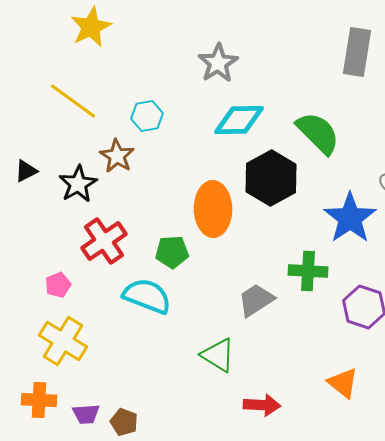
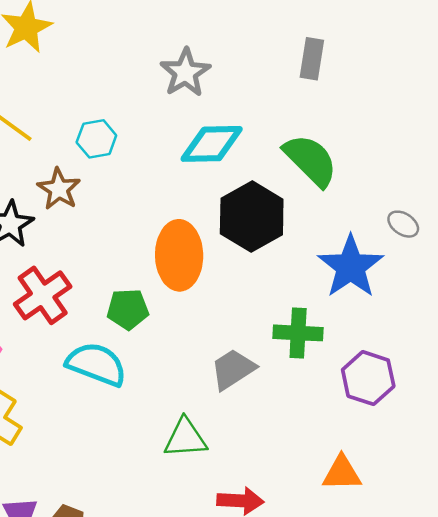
gray rectangle: (357, 52) -> (312, 59), moved, size x0.7
green triangle: (218, 355) -> (185, 438), turned -36
orange triangle: (343, 383) -> (342, 473), turned -40

